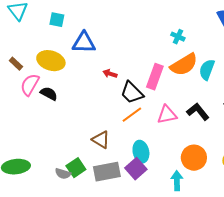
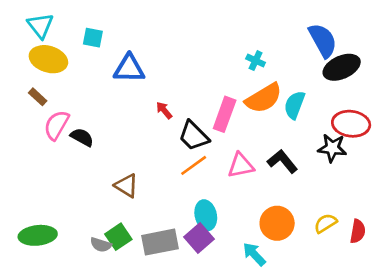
yellow ellipse: (51, 61) -> (48, 59), moved
red arrow: (110, 74) -> (164, 110), turned 32
brown triangle: (101, 140) -> (126, 186), moved
cyan arrow: (177, 181) -> (254, 254), turned -42

